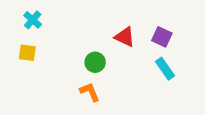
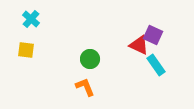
red triangle: (125, 37) -> (139, 45), moved

